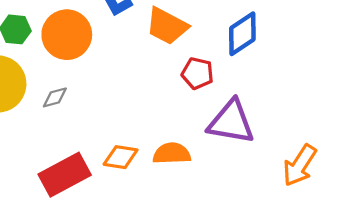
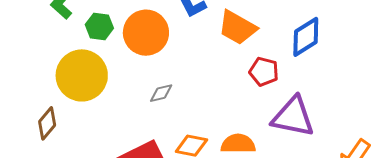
gray diamond: (55, 97) -> (161, 93), moved

